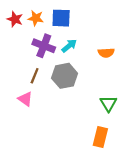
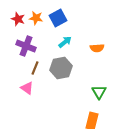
blue square: (61, 18) -> (58, 18), turned -30
purple cross: (44, 46) -> (26, 46), moved

